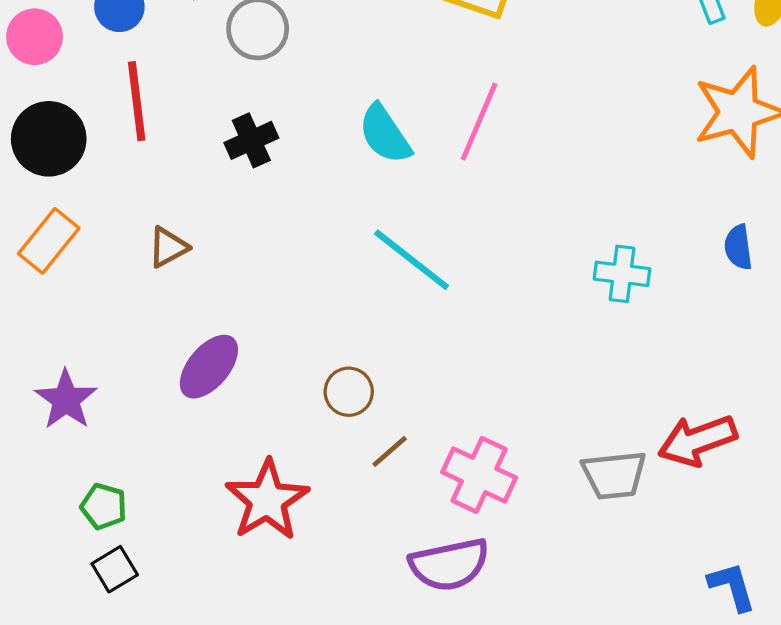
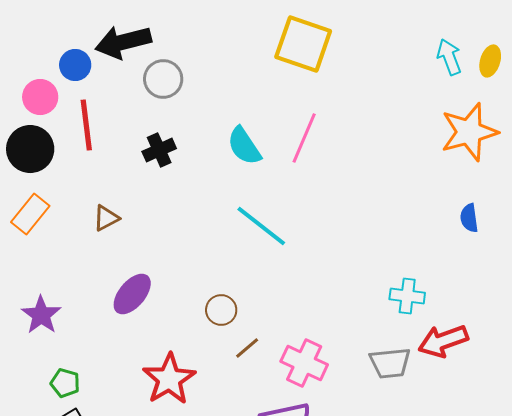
pink circle: (35, 37) -> (40, 97), moved
cyan cross: (622, 274) -> (407, 296), moved

